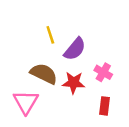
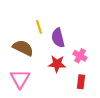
purple semicircle: (75, 49) -> (58, 38), turned 126
brown semicircle: (44, 74) -> (23, 48), moved

